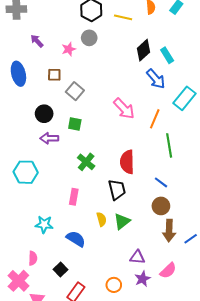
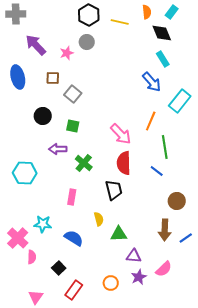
purple arrow: (37, 41) -> (36, 45), size x1.6
black diamond: (144, 50) -> (162, 33), moved, turned -70
pink arrow: (124, 109) -> (121, 134), moved
purple arrow: (49, 138) -> (58, 149), moved
blue line: (161, 182) -> (157, 171), moved
brown circle: (161, 206) -> (177, 201), moved
green triangle: (122, 221) -> (119, 234), moved, turned 36
pink cross: (18, 281) -> (18, 238), moved

